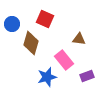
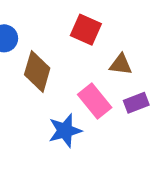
red square: (45, 19) -> (86, 30), moved
purple rectangle: (87, 76) -> (136, 103), moved

